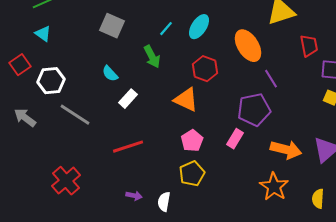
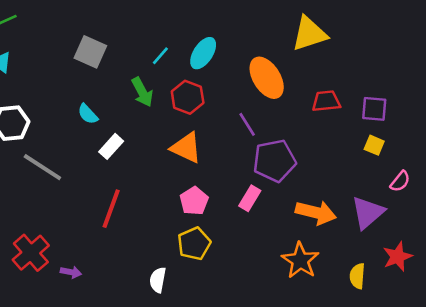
red trapezoid: (309, 46) -> (326, 101), moved, turned -85
red hexagon: (205, 69) -> (188, 97), moved
purple line: (271, 79) -> (247, 124), moved
red line: (128, 147) -> (111, 209), turned -52
purple arrow: (134, 196) -> (71, 272), moved

